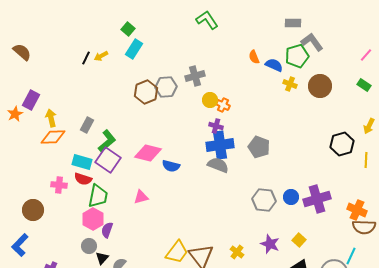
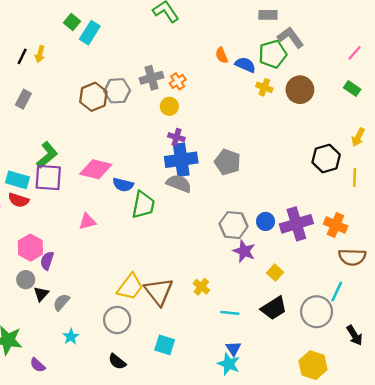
cyan rectangle: (134, 49) -> (90, 33), moved
yellow arrow: (101, 56) -> (40, 54), turned -48
orange cross: (223, 105) -> (178, 81), moved, turned 32
gray rectangle: (87, 125) -> (23, 99), moved
purple square: (108, 160) -> (48, 178), turned -30
green trapezoid: (98, 196) -> (143, 205), moved
orange cross: (357, 210) -> (336, 225), moved
purple star: (270, 244) -> (244, 251), moved

